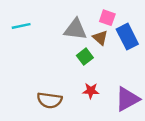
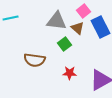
pink square: (107, 18) -> (84, 11), turned 32
brown semicircle: (50, 100) -> (35, 60), moved

